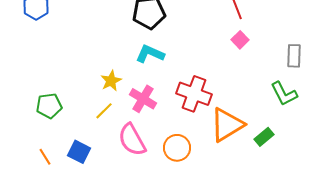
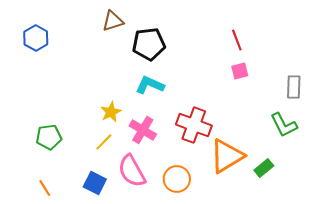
pink square: (240, 40) -> (240, 71), turned 30
blue square: (79, 152) -> (95, 183), moved

